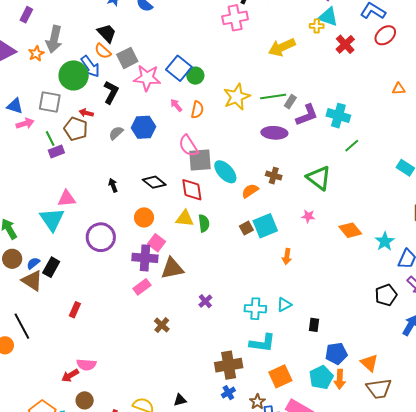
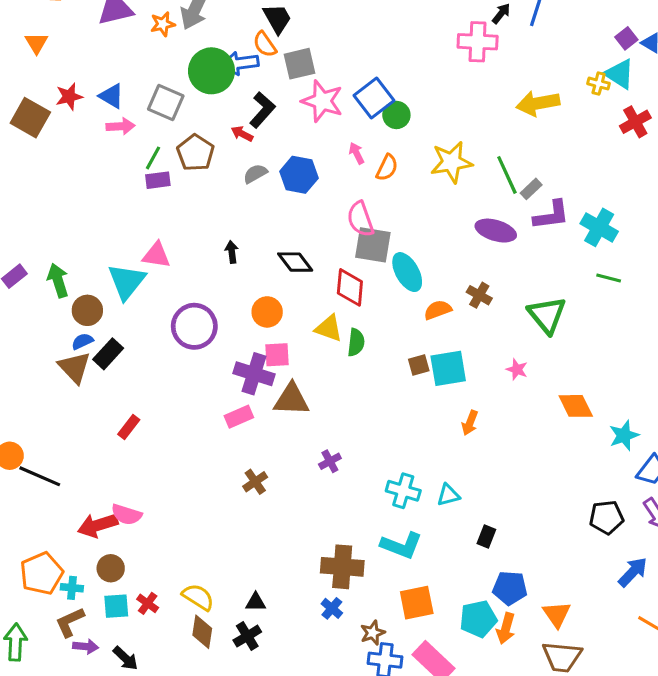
blue arrow: (90, 66) -> (240, 63), turned 105
green line: (273, 96) -> (507, 175), turned 60
red arrow: (86, 113) -> (242, 134), moved
green line: (50, 138) -> (153, 158), turned 42
green line: (352, 146) -> (609, 278), turned 42
pink square: (157, 243) -> (277, 355), turned 36
brown circle: (12, 259) -> (87, 310), moved
black line: (22, 326) -> (40, 476), moved, turned -52
red arrow: (70, 376) -> (98, 525), size x1.4
blue cross: (228, 393) -> (332, 608), turned -32

